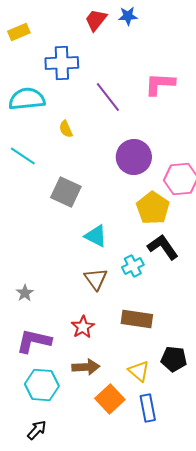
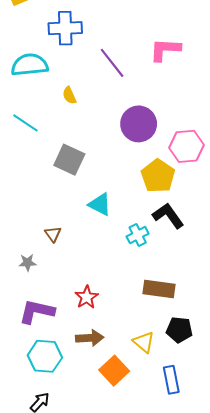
brown triangle: (96, 279) -> (53, 234), moved, size x0.7
gray star: (25, 293) -> (28, 263), turned 30
brown rectangle: (137, 319) -> (159, 289), moved
blue rectangle: (148, 408) -> (171, 380), moved

